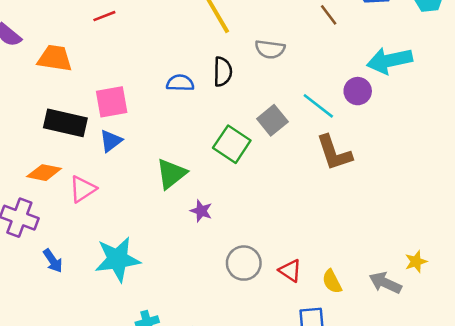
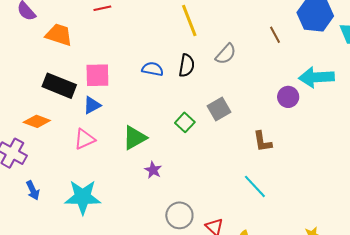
gray semicircle: (270, 49) -> (226, 54), turned -65
cyan line: (318, 106) -> (255, 186), moved
green square: (232, 144) -> (185, 122), size x0.7
brown L-shape: (334, 153) -> (263, 142), size x0.7
pink triangle: (83, 189) -> (85, 139), moved

